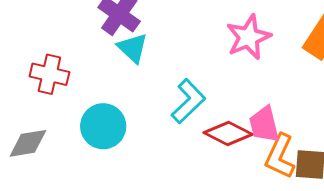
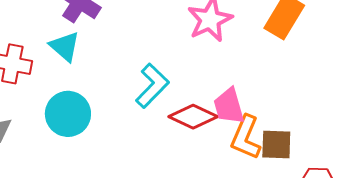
cyan triangle: (133, 48) -> (65, 46), moved

